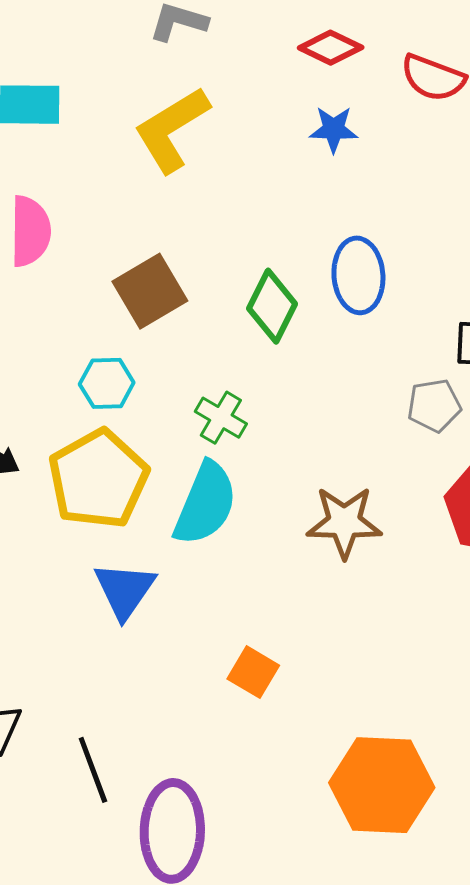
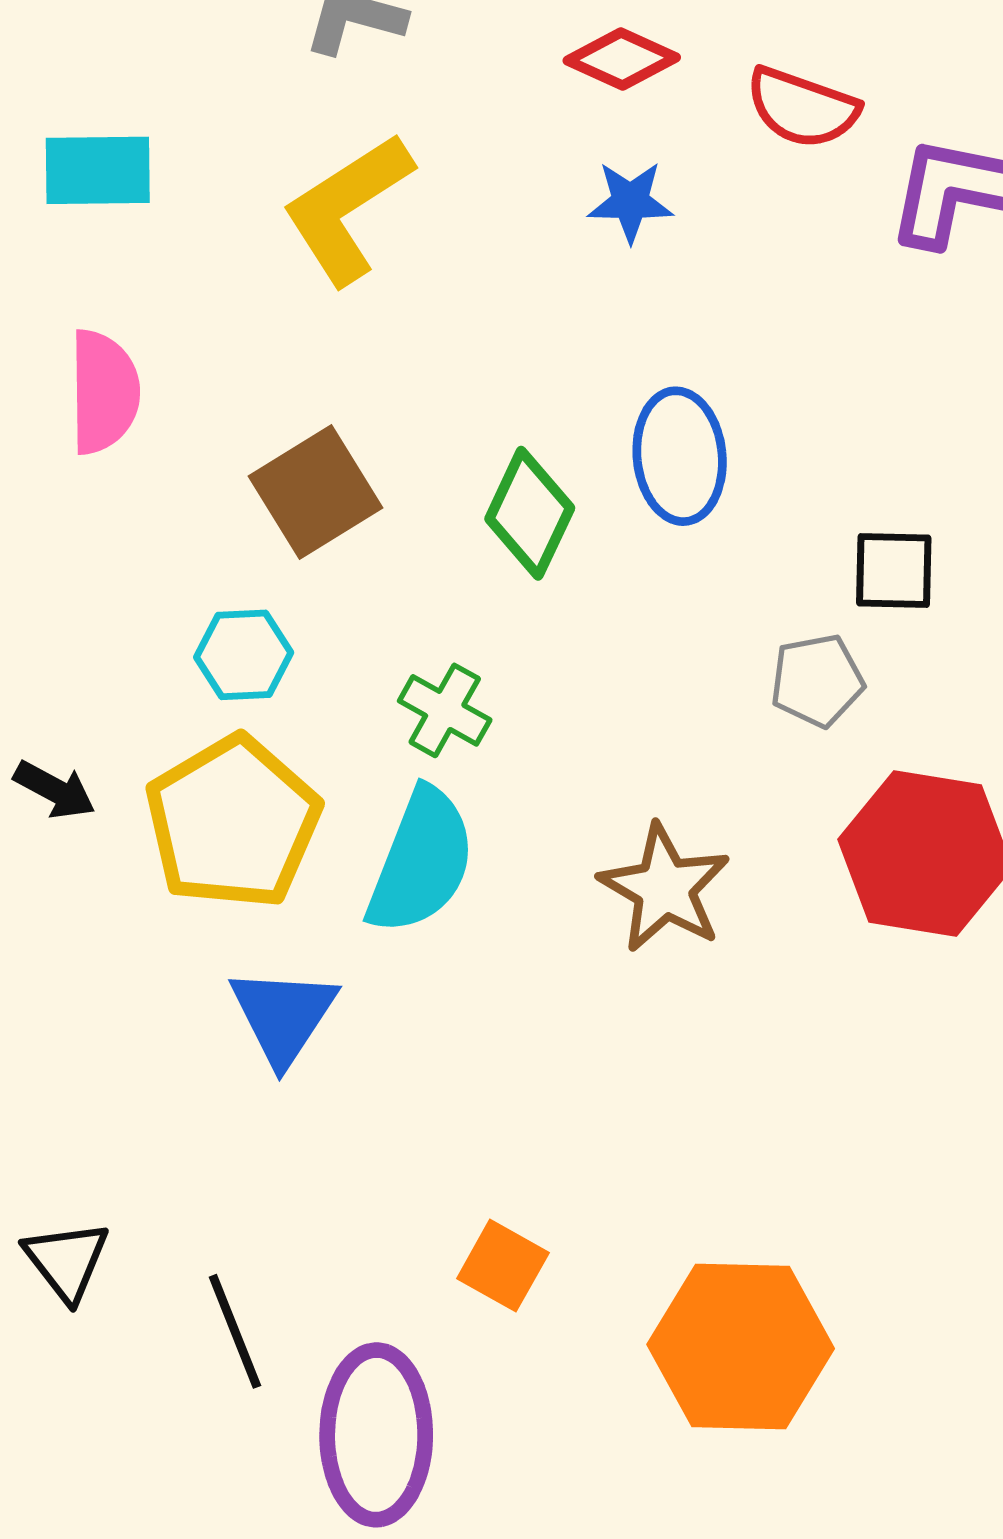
brown star: (344, 522) -> (665, 888), turned 30
orange square: (253, 672) -> (503, 1266), moved

